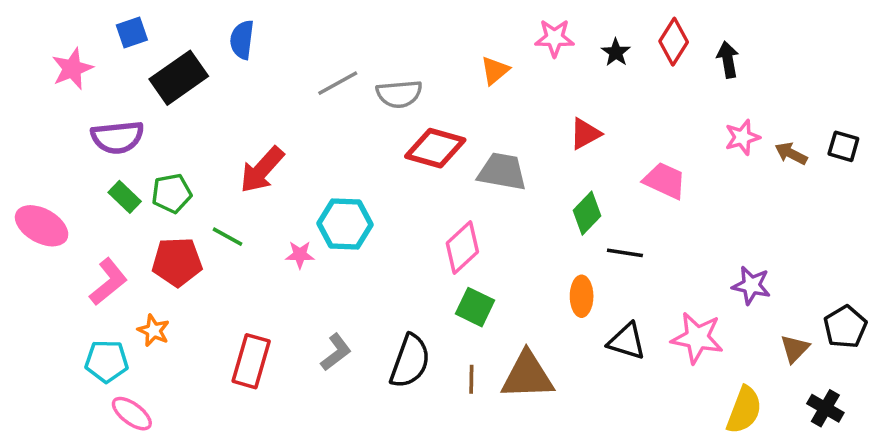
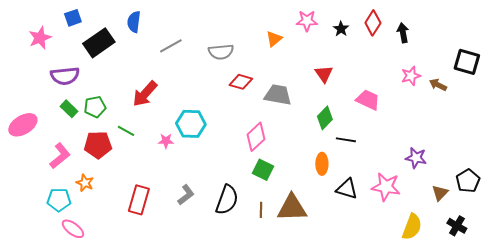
gray line: (338, 83) -> (171, 46), moved
red triangle: (585, 134) -> (324, 74), turned -36
black square: (843, 146) -> (467, 62), moved, size x1.5
red diamond: (435, 148) -> (241, 82), size x0.7
pink ellipse: (42, 226) -> (23, 125), turned -60

